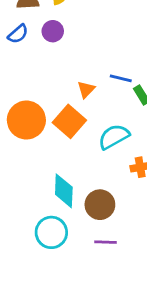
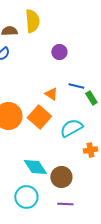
purple circle: (53, 31) -> (59, 52), moved
orange triangle: (86, 89) -> (51, 94), turned -40
cyan diamond: (64, 191) -> (35, 167), turned -35

